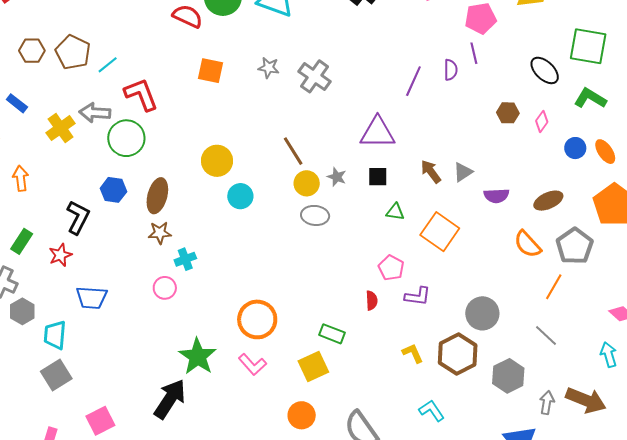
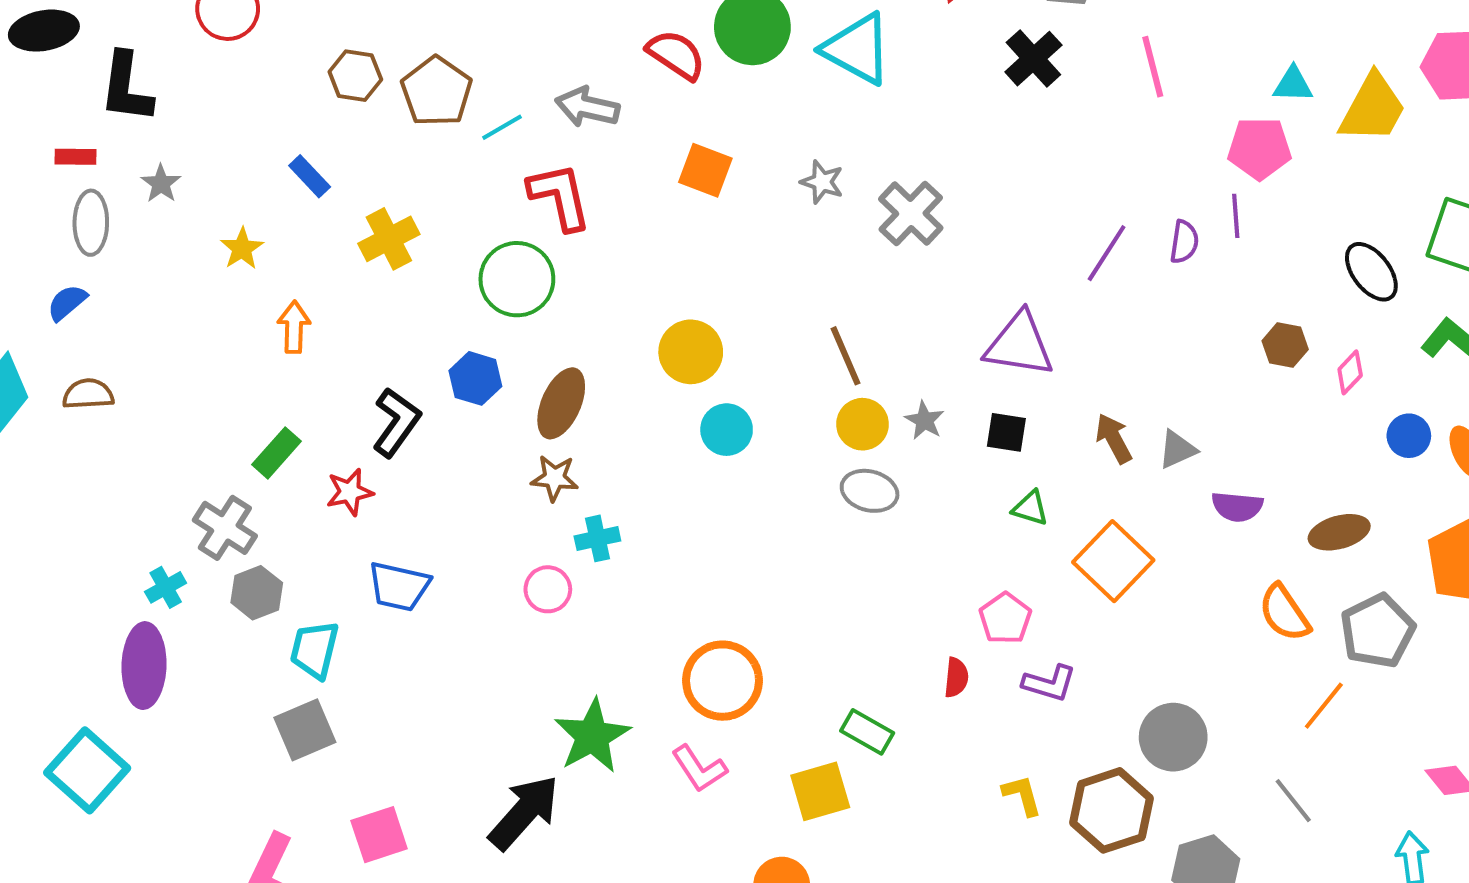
gray arrow: (95, 113) -> (587, 107), moved

